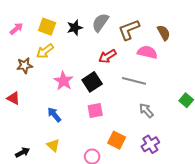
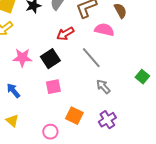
pink star: (63, 81) -> (22, 58), turned -30
gray line: (134, 81) -> (91, 58), turned 35

